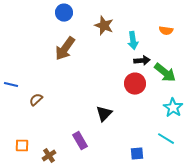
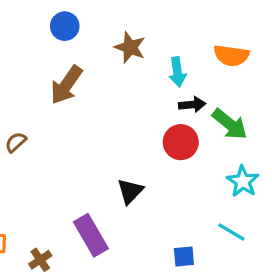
orange semicircle: (166, 31) -> (231, 56), size x1.5
brown semicircle: (36, 100) -> (16, 142), moved
purple rectangle: (80, 141) -> (91, 235), size x1.4

